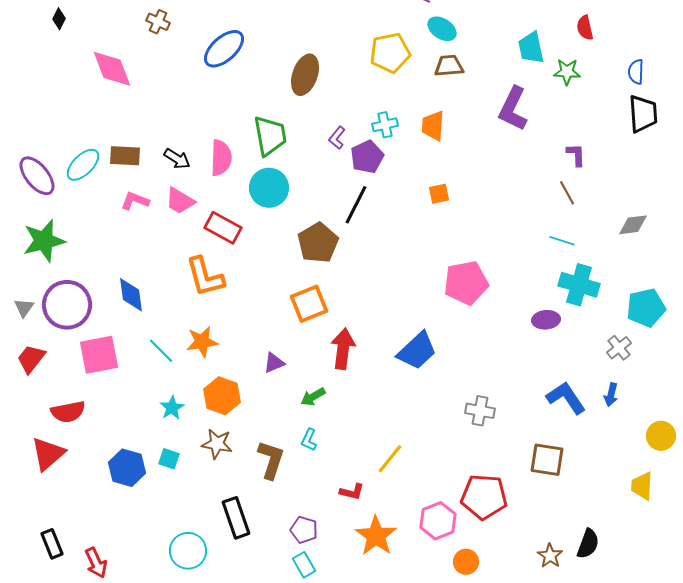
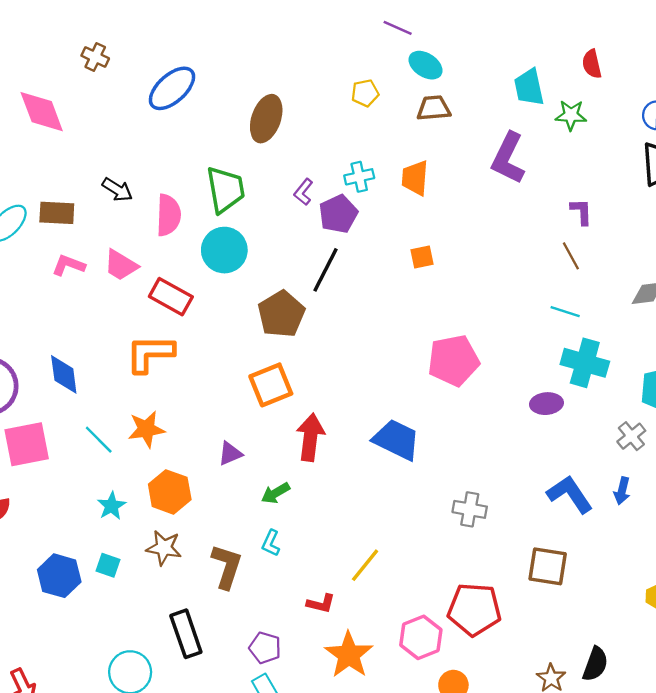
yellow pentagon: (390, 53) -> (365, 93), size x0.6
black arrow: (177, 159) -> (117, 190), moved
orange L-shape: (205, 277) -> (150, 354), turned 105
blue trapezoid: (417, 351) -> (396, 440), turned -111

